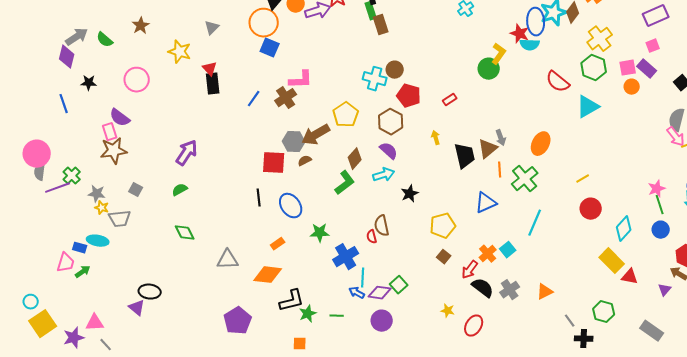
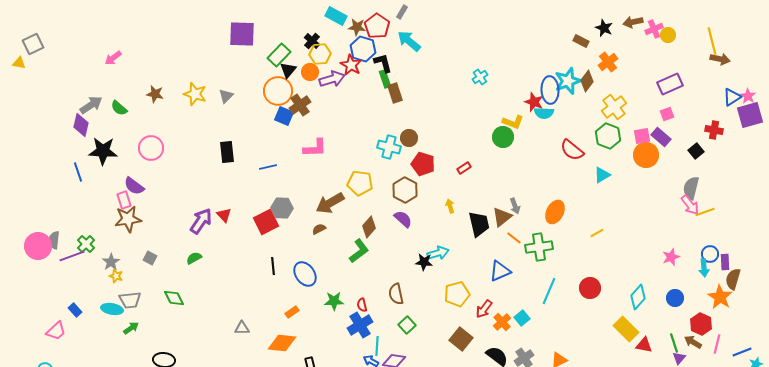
brown star: (141, 26) -> (155, 94), turned -30
yellow star: (180, 52) -> (195, 94), moved
yellow L-shape: (499, 54) -> (513, 122), turned 75
red triangle: (210, 69) -> (224, 215), moved
black star: (89, 83) -> (103, 151), size x1.8
orange circle: (632, 87) -> (646, 155), size x1.6
brown cross: (286, 98) -> (300, 105), moved
blue line: (254, 99) -> (268, 167), turned 42
cyan triangle: (588, 107) -> (602, 175), size x0.7
yellow pentagon: (346, 115) -> (360, 183), turned -30
gray hexagon: (294, 142) -> (282, 208), moved
pink circle: (37, 154) -> (38, 246), moved
red square: (274, 163) -> (266, 222), moved, turned -30
orange line: (500, 170) -> (514, 238), turned -49
cyan arrow: (384, 175) -> (438, 253), moved
green cross: (525, 179) -> (539, 247), turned 32
yellow line: (583, 179) -> (597, 233), moved
gray star: (97, 194) -> (111, 262), turned 30
black star: (410, 194) -> (424, 262), turned 30
green line: (660, 205) -> (674, 343), moved
red circle: (591, 209) -> (590, 288), moved
gray trapezoid: (120, 219) -> (130, 300), moved
green diamond: (185, 233) -> (174, 298), moved
red semicircle: (372, 237) -> (362, 305), moved
blue rectangle: (80, 248) -> (75, 310), moved, turned 32
brown square: (444, 257) -> (461, 339), moved, size x1.6
gray triangle: (228, 260) -> (242, 328), size x0.7
pink trapezoid: (66, 263) -> (56, 331), moved, turned 30
red arrow: (470, 270) -> (484, 309), moved
green arrow: (83, 272) -> (131, 328), moved
green square: (399, 285) -> (407, 325), moved

